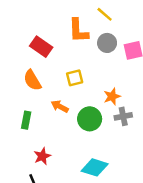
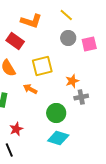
orange L-shape: (78, 31) -> (31, 21), moved, turned -70
yellow square: (75, 78) -> (42, 66), size x1.5
green circle: (90, 119) -> (56, 113), moved

